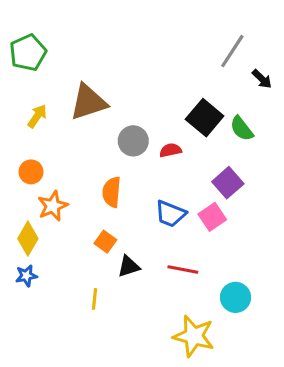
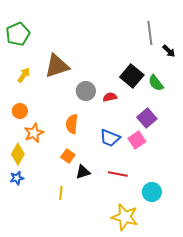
gray line: (232, 51) -> (150, 33), turned -40

